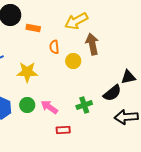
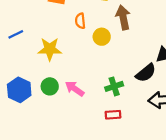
red rectangle: (63, 130) -> (113, 115), moved

